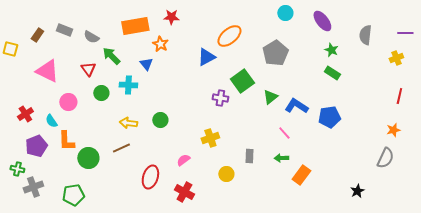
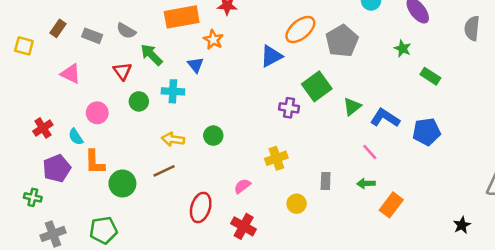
gray rectangle: (64, 30) -> (92, 36), moved
green star: (331, 50) -> (403, 48), moved
gray pentagon: (275, 53) -> (342, 41), moved
pink triangle: (47, 71) -> (71, 74), size x0.7
gray cross: (33, 187) -> (53, 234), moved

